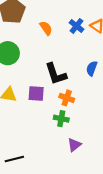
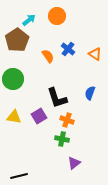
blue cross: (76, 26) -> (68, 49), moved
purple square: (36, 94) -> (39, 116), turned -35

